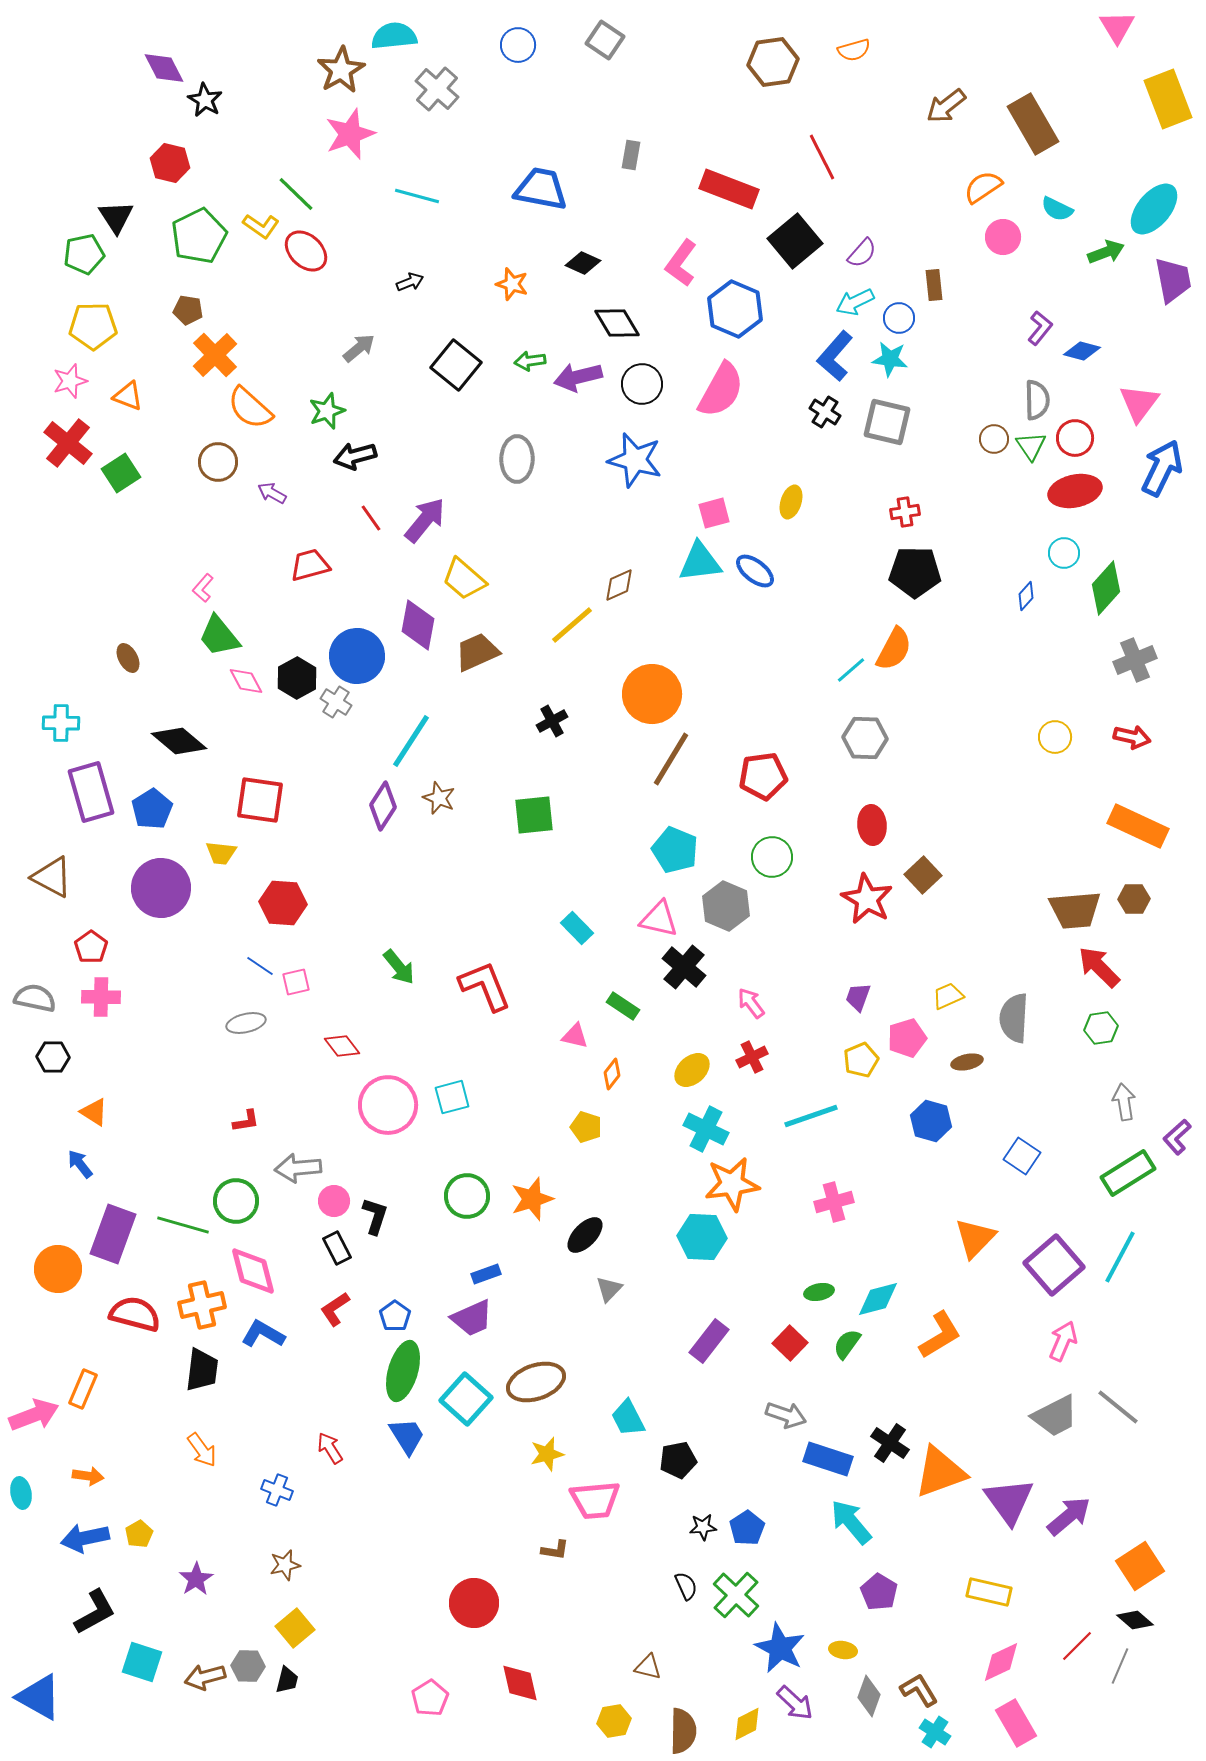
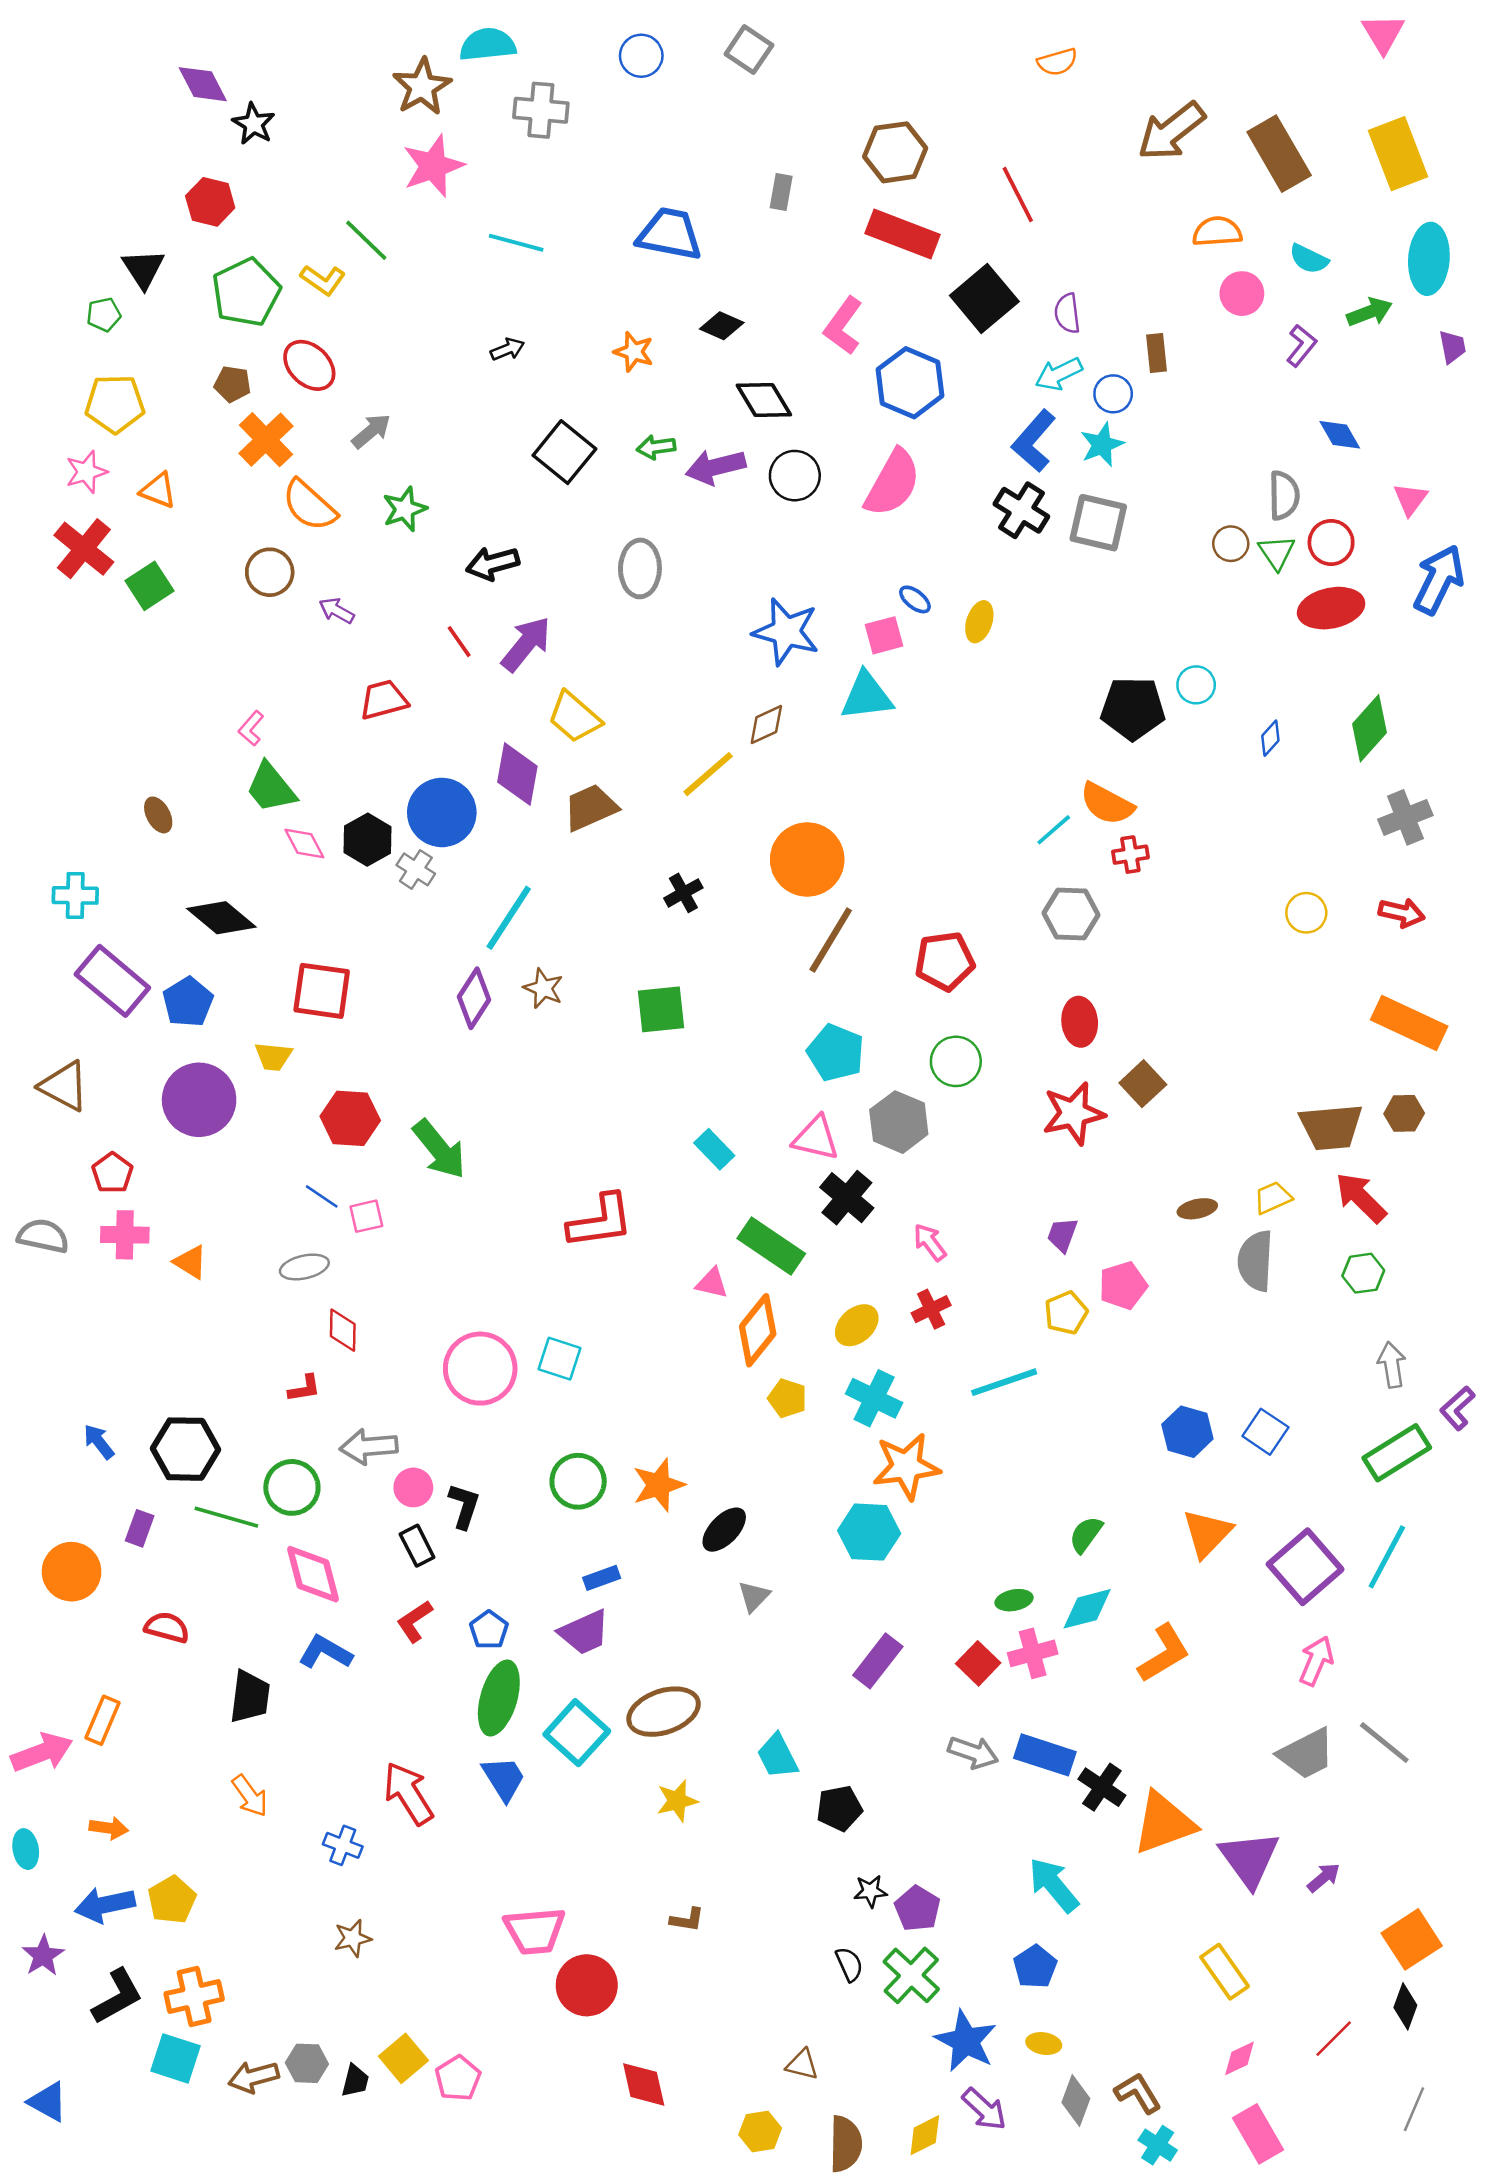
brown hexagon: (773, 62) -> (895, 152), moved
gray cross: (437, 89) -> (541, 110), turned -36
yellow rectangle: (1168, 99) -> (1398, 154), moved
brown arrow: (946, 106) -> (1171, 131), size x1.4
orange semicircle: (983, 187) -> (1217, 232), turned 30
cyan ellipse: (1154, 209) -> (1429, 259), turned -36
red ellipse: (306, 251) -> (309, 365), moved
purple semicircle: (862, 253) -> (1067, 313), turned 132
green pentagon: (84, 254) -> (104, 315), size x0.7
purple trapezoid: (1173, 280) -> (1452, 347), size x0.6
purple L-shape: (1040, 328) -> (1301, 346), moved
gray arrow: (359, 348) -> (371, 431), moved
blue diamond: (1082, 351) -> (1340, 435), turned 45
cyan star: (890, 359) -> (1102, 445), turned -30
pink triangle: (1139, 403) -> (1410, 499), size x0.7
black cross: (825, 412) -> (1021, 510), size x1.4
black arrow: (355, 456) -> (493, 564), moved
blue star: (635, 460) -> (786, 632), moved
red cross: (905, 512) -> (1130, 855), moved
cyan circle: (1064, 553) -> (1196, 685), moved
blue ellipse: (755, 571) -> (915, 599), moved, size x0.7
orange semicircle: (894, 649) -> (1107, 804), turned 90
purple rectangle: (91, 792) -> (112, 981), turned -34
red star: (867, 899) -> (1073, 1113), turned 30
green arrow: (399, 967) -> (439, 1149), moved, size x1.4
red L-shape: (485, 986) -> (600, 1221), turned 104
yellow trapezoid: (948, 996) -> (1273, 1198), moved
green rectangle: (623, 1006) -> (771, 1246), size x1.6
red diamond: (342, 1046) -> (343, 1330), moved, turned 39
black hexagon: (53, 1057) -> (185, 1449), moved, size x1.6
brown ellipse: (967, 1062) -> (1197, 1209), moved
orange diamond: (612, 1074) -> (758, 1330), size x1.8
cyan square: (452, 1097) -> (559, 1359), turned 33
orange triangle: (94, 1112) -> (190, 1262), moved
blue hexagon: (931, 1121) -> (1187, 1432), moved
yellow pentagon: (586, 1127) -> (787, 1398), moved
pink cross: (834, 1202) -> (1033, 1653), moved
purple rectangle: (113, 1234) -> (140, 1528), size x0.5
orange cross: (202, 1305) -> (194, 1996), moved
red semicircle: (135, 1314) -> (167, 1627), size x0.7
green semicircle: (847, 1344) -> (1086, 1535), moved
red arrow: (330, 1448) -> (408, 1793), size x1.6
blue rectangle: (828, 1459) -> (1045, 1755), moved
pink trapezoid: (595, 1500) -> (535, 1931), moved
purple arrow: (1069, 1516) -> (1324, 1878), size x0.6
blue pentagon: (747, 1528) -> (1035, 1967), moved
yellow pentagon: (139, 1534) -> (172, 1900), size x1.4
purple star: (196, 1579) -> (43, 1956), moved
purple pentagon: (879, 1592) -> (917, 1909), moved
yellow rectangle: (989, 1592) -> (1225, 1972), turned 42
black diamond: (1135, 1620) -> (1405, 2006), turned 69
yellow square: (295, 1628) -> (403, 2058), moved
pink diamond: (1001, 1662) -> (1239, 2058), size x0.7
gray line: (1120, 1666) -> (1414, 2109), moved
blue triangle: (39, 1697) -> (48, 2102), size x0.7
pink pentagon: (430, 1698) -> (458, 2078), moved

